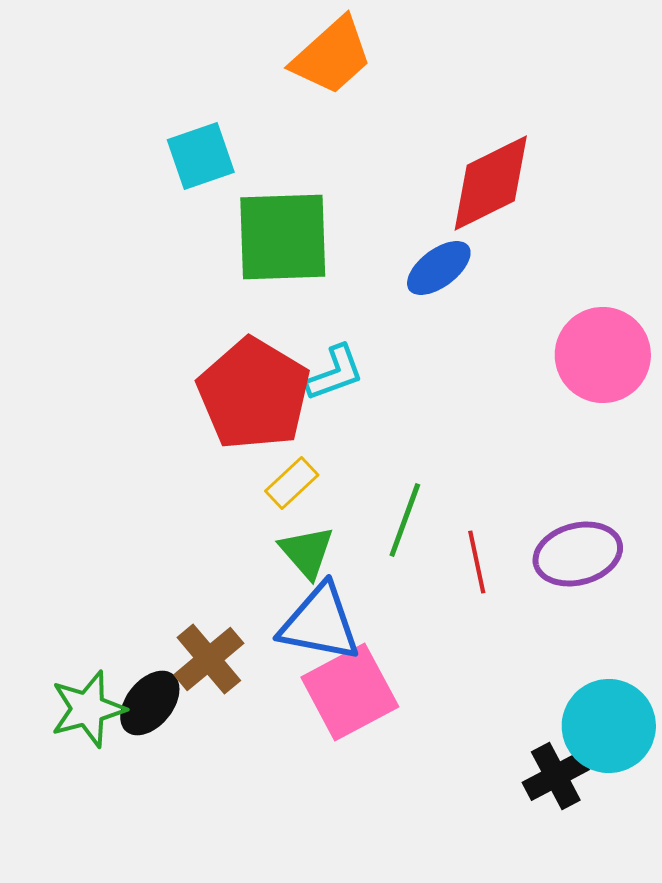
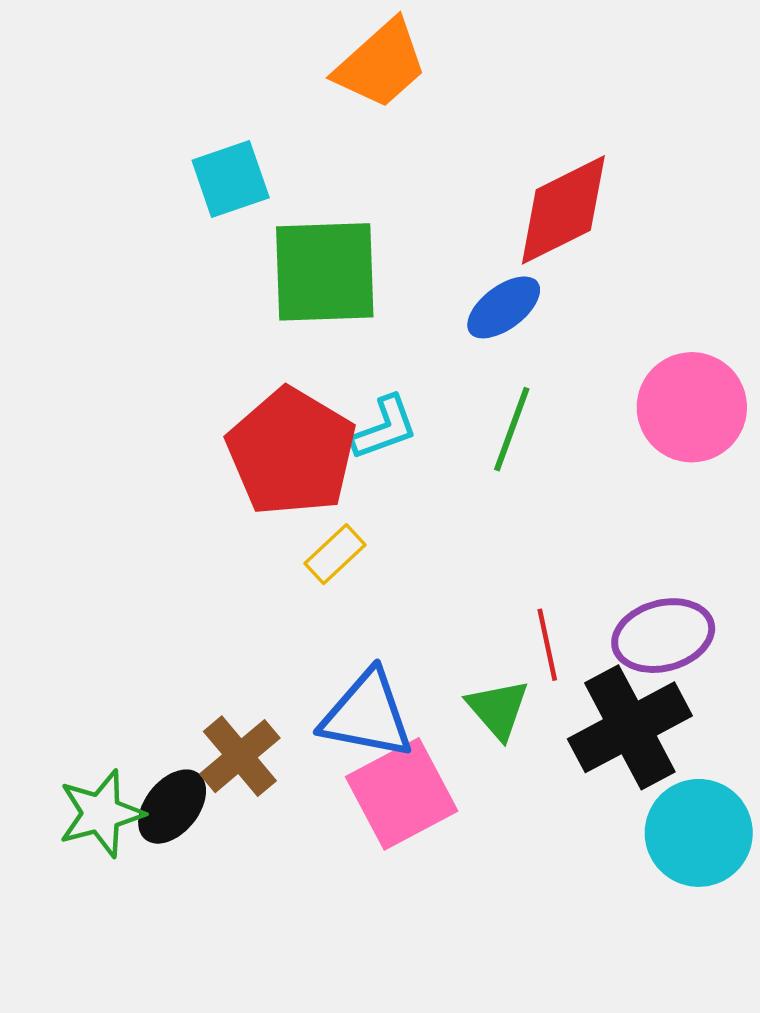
green line: (405, 520) -> (512, 429), moved
green triangle: (307, 552) -> (498, 709), moved
black cross: (556, 776) -> (630, 727), moved, size x1.6

